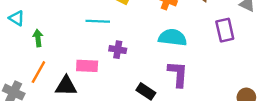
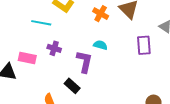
cyan semicircle: (173, 37) -> (100, 45), size x0.6
purple L-shape: (178, 74) -> (84, 62), moved

